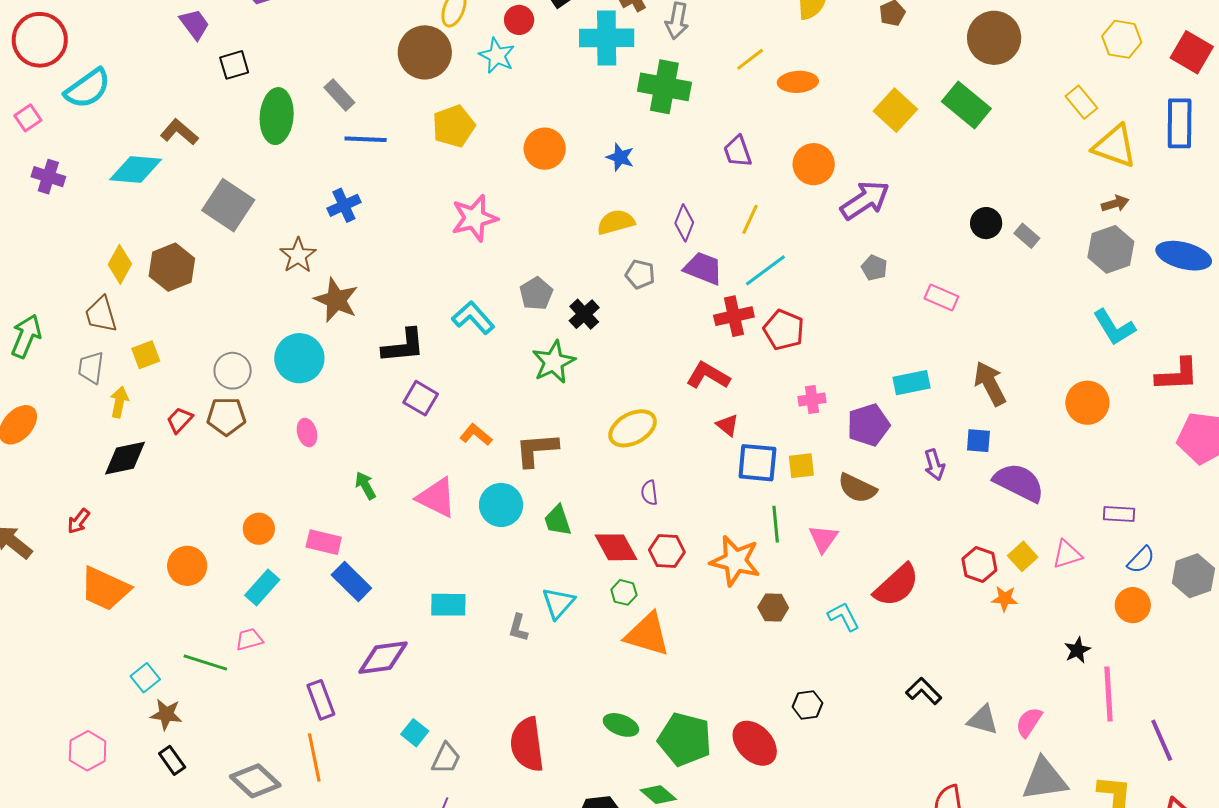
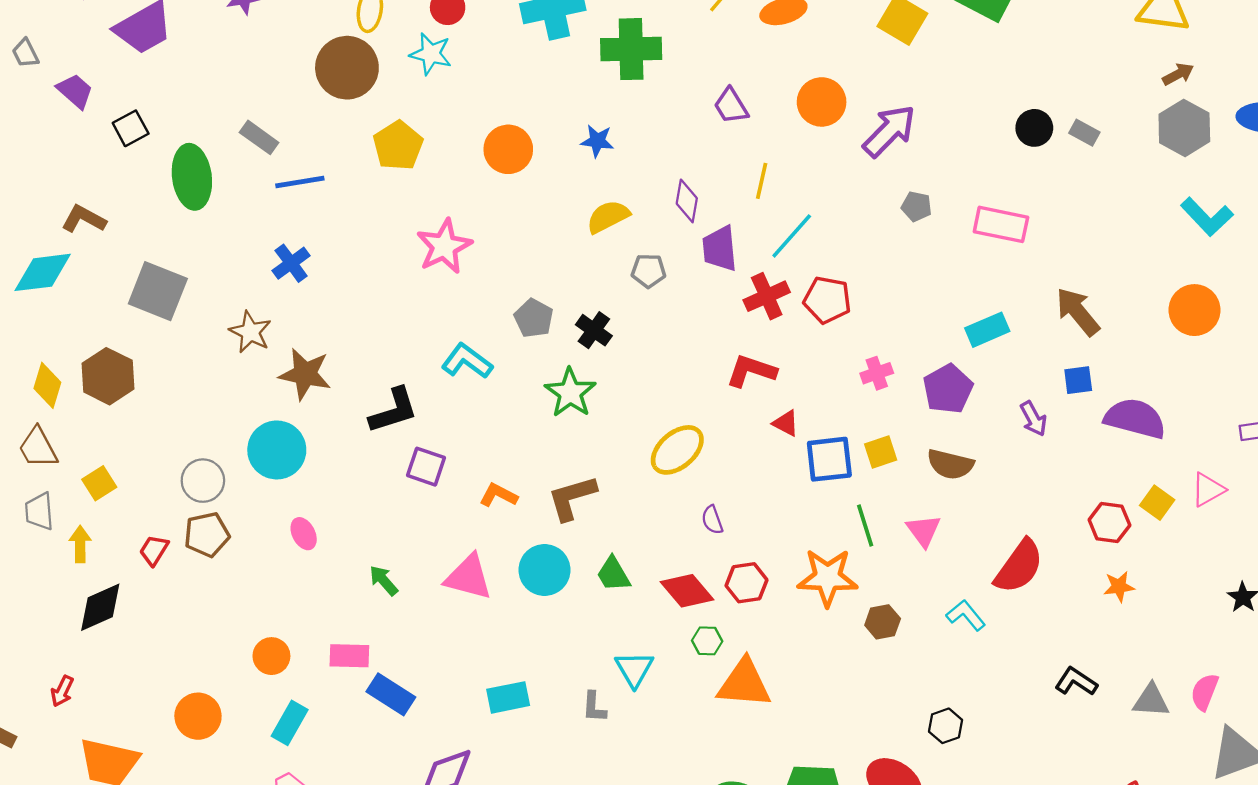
purple trapezoid: (703, 268) -> (720, 249), turned -105
pink rectangle: (941, 297) -> (1001, 224), size x1.4
orange star: (1005, 599) -> (1119, 587), moved

